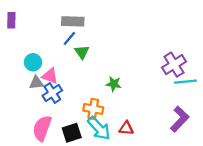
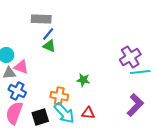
blue line: (69, 38) -> (48, 34), moved
green triangle: (82, 52) -> (49, 46), turned -32
green star: (114, 84) -> (83, 80), moved
blue cross: (52, 93) -> (17, 91), moved, turned -30

